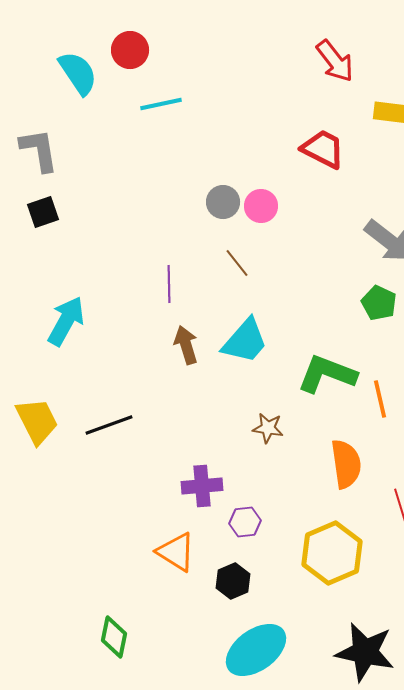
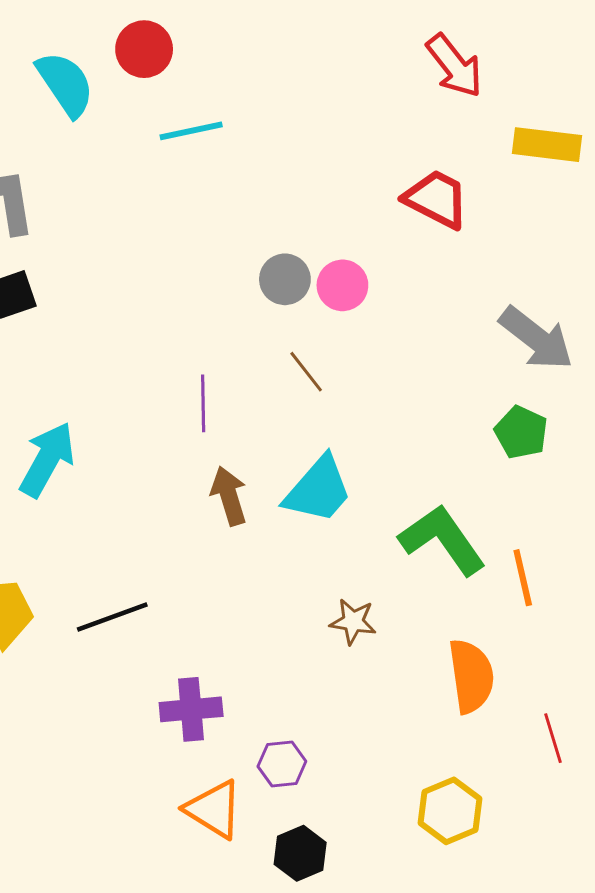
green L-shape: (327, 374) -> (442, 540), turned 34
purple cross: (202, 486) -> (191, 709), moved
purple hexagon: (245, 522) -> (282, 764), moved
yellow hexagon: (332, 553) -> (450, 811), size x0.7

